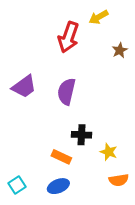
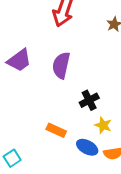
black cross: (81, 135) -> (89, 100), moved, turned -30
blue ellipse: (58, 186) -> (87, 147), moved, turned 50

